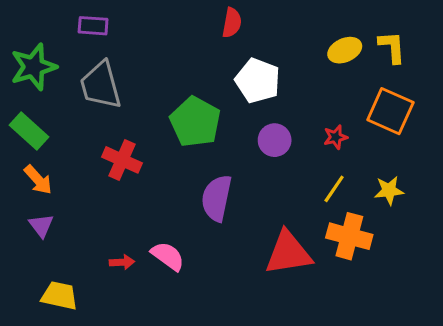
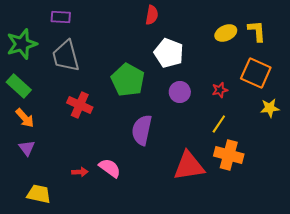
yellow star: (389, 190) -> (270, 108), moved

